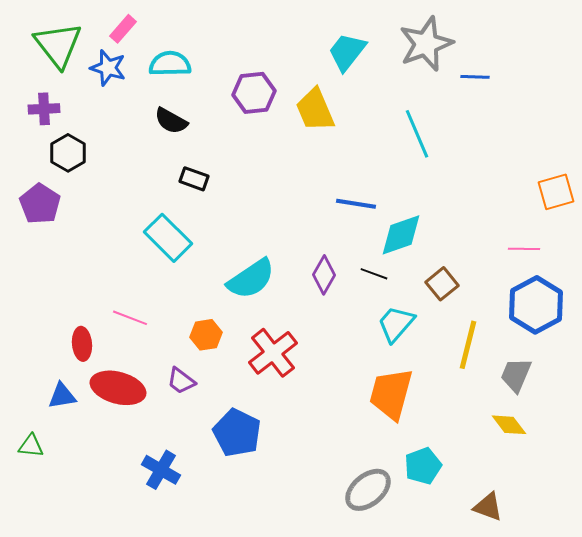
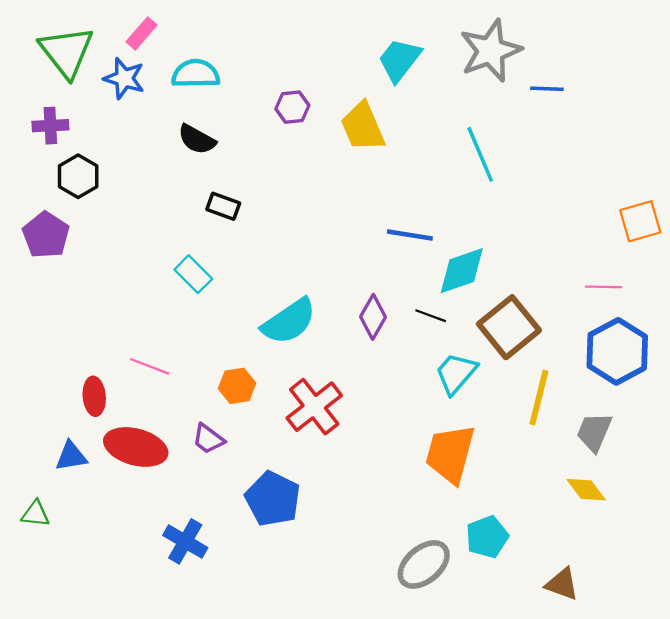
purple hexagon: (254, 93) -> (292, 107), size x0.7
cyan rectangle: (168, 238) -> (193, 274), size x0.7
brown square: (442, 284) -> (509, 327), size x1.6

